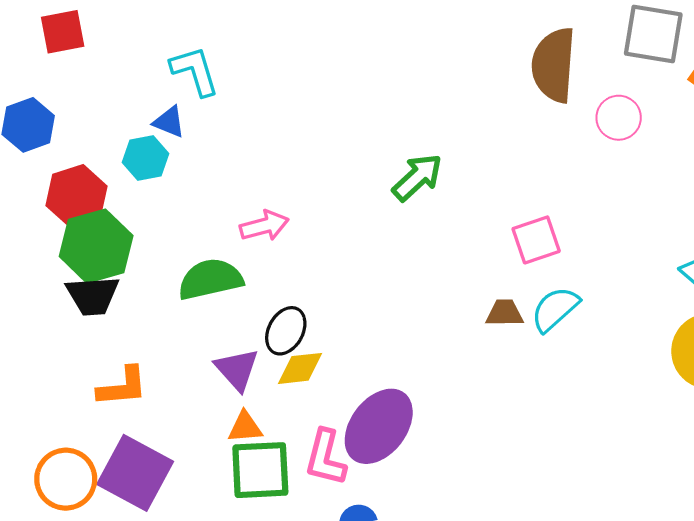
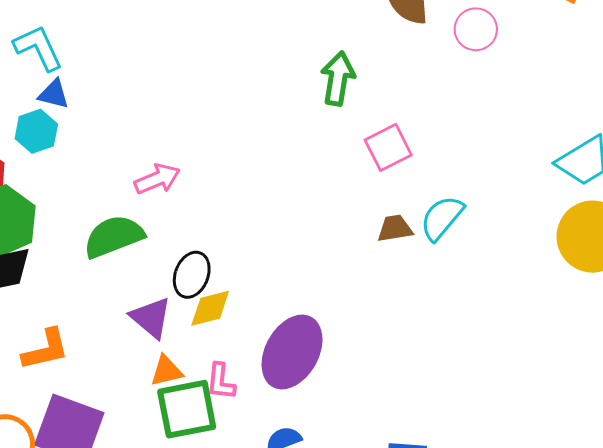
cyan L-shape: (195, 71) -> (38, 48), moved
green arrow: (417, 177) -> (338, 78), moved, turned -30
pink square: (536, 240) -> (388, 147), moved
pink L-shape: (325, 458) -> (221, 382), moved, size x0.7

